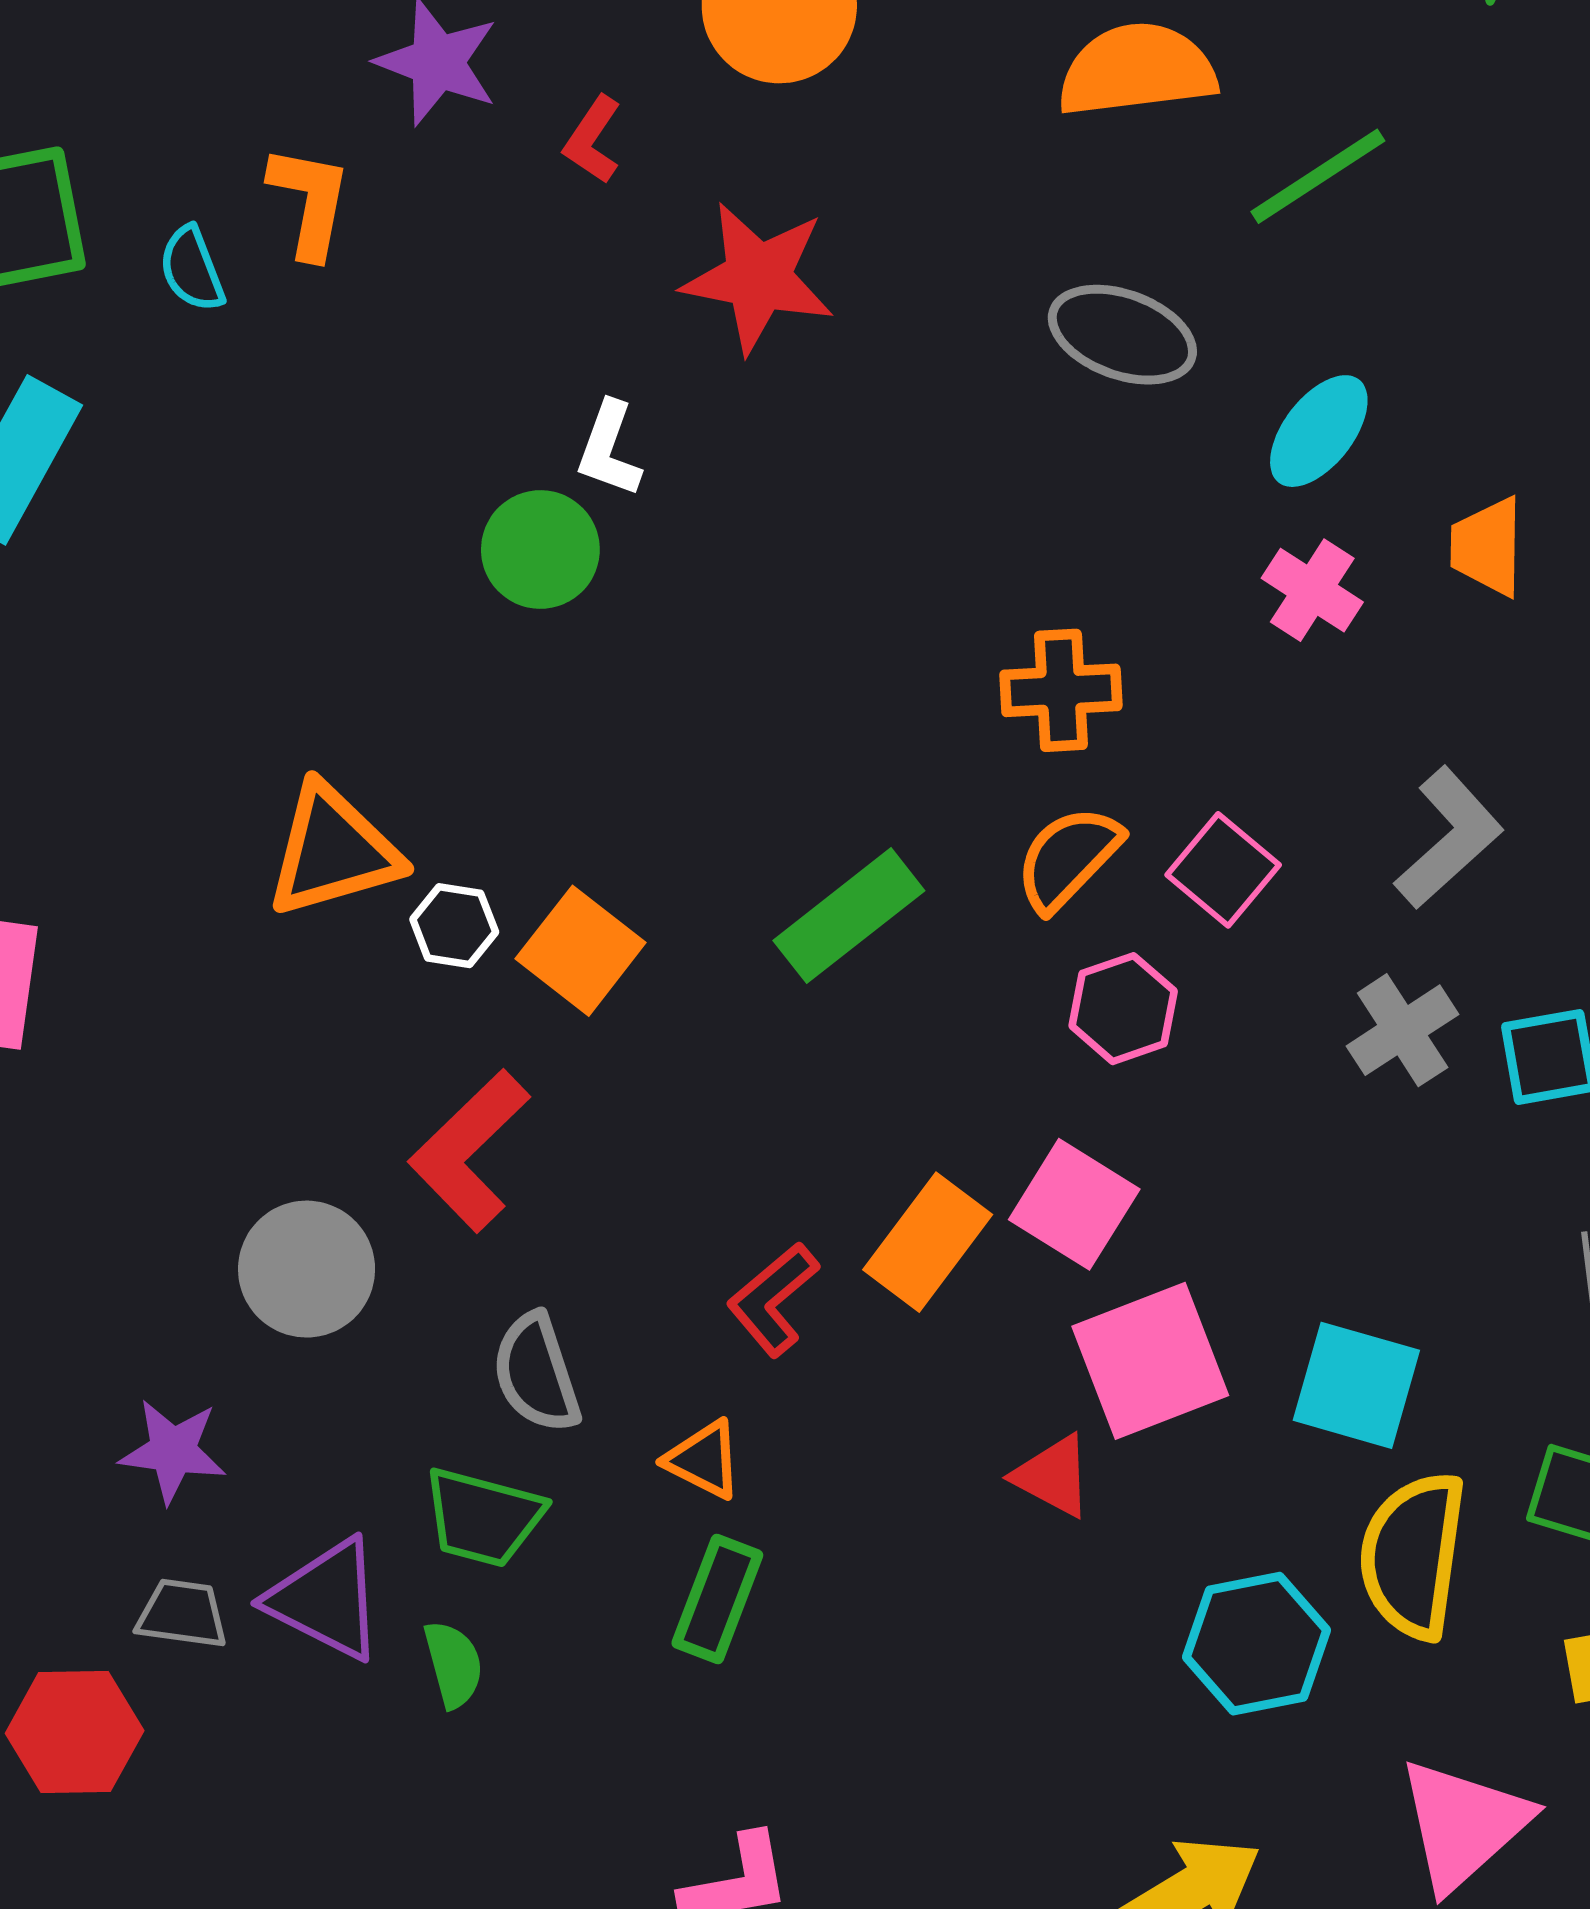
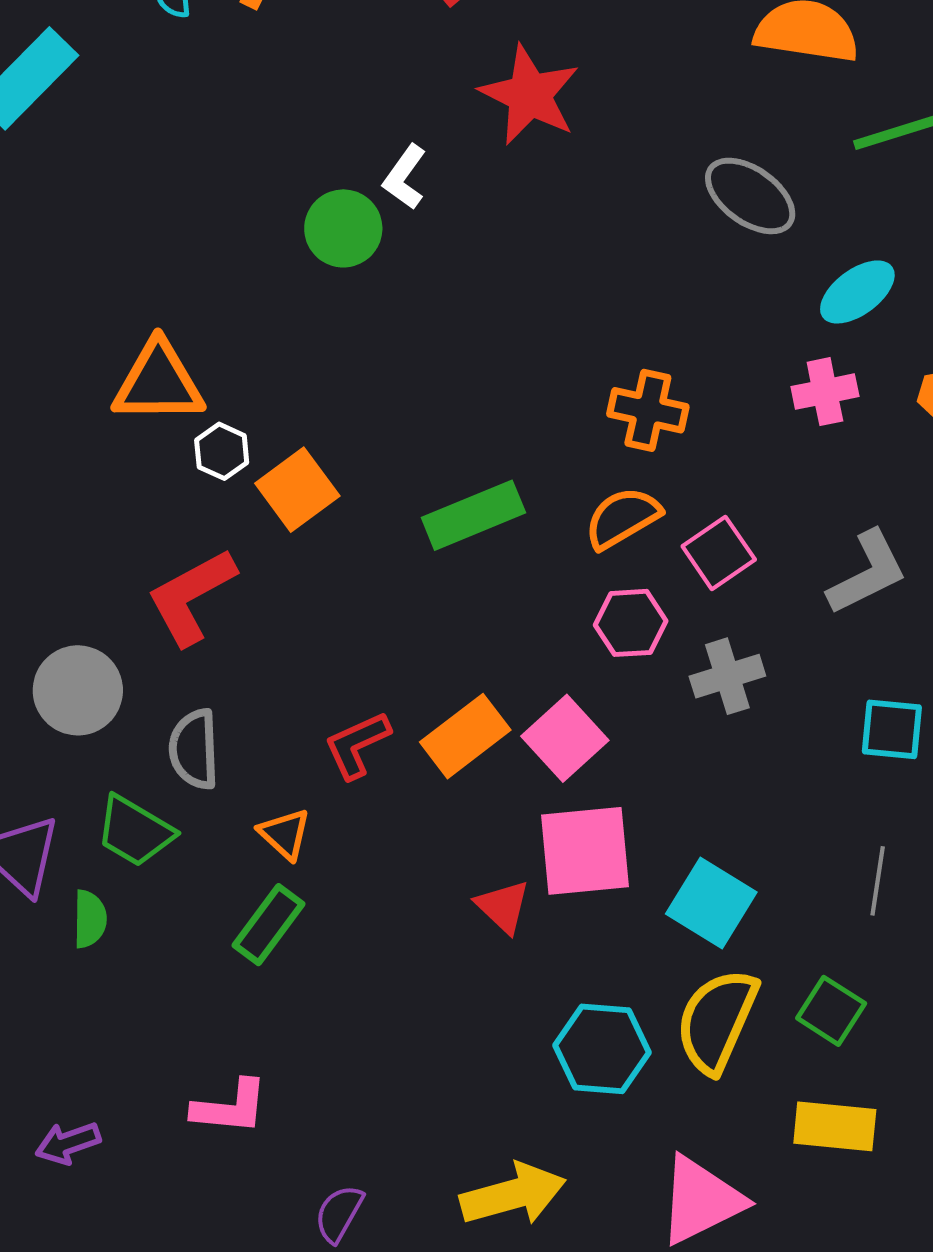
pink cross: (1312, 590) -> (825, 392), turned 30
gray cross: (1403, 1030) -> (727, 676), moved
gray circle: (307, 1269) -> (78, 690), moved

